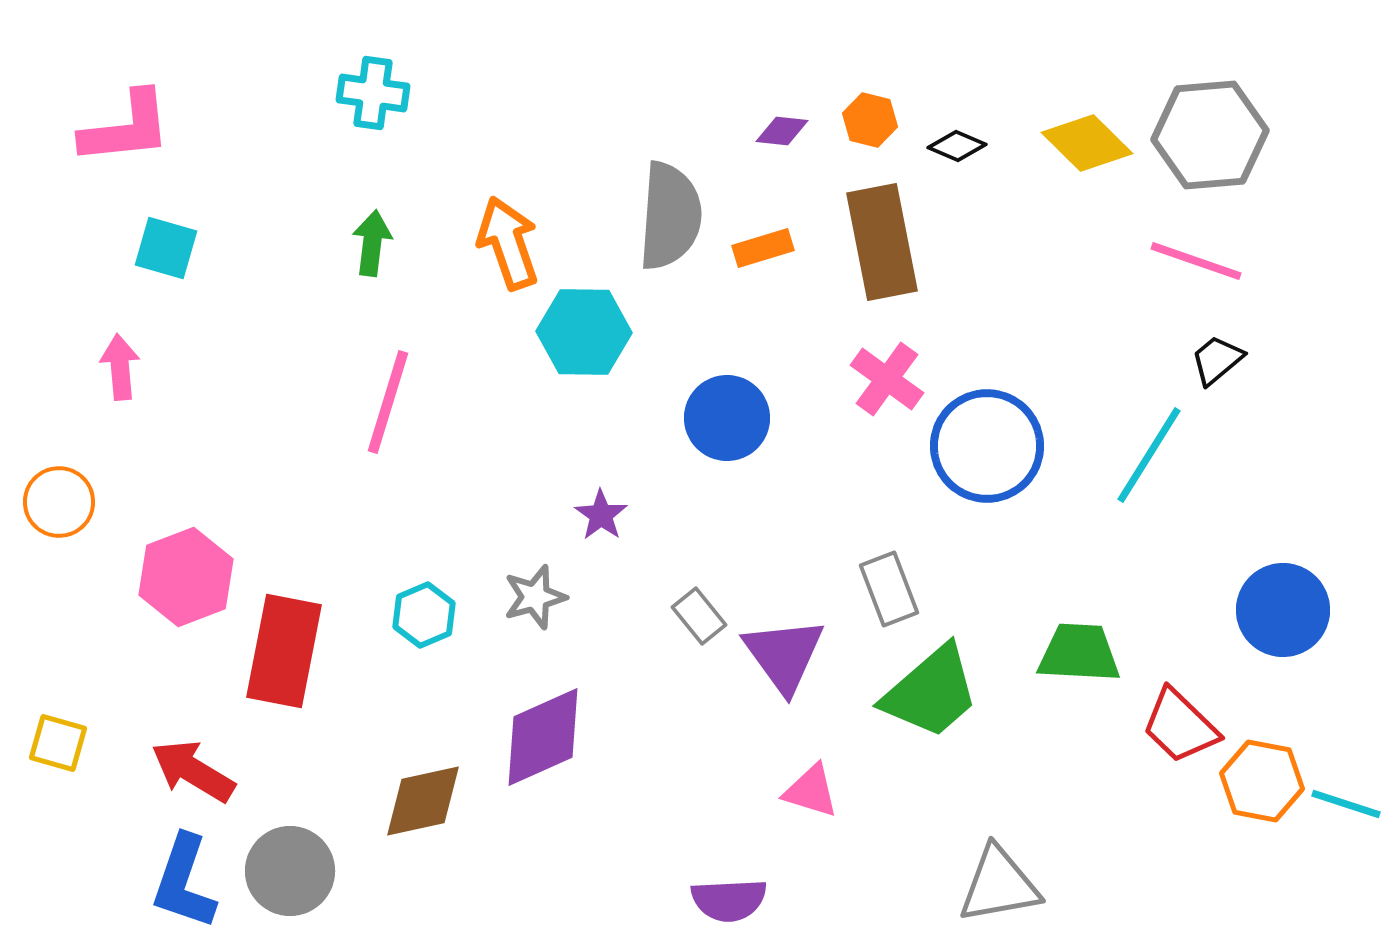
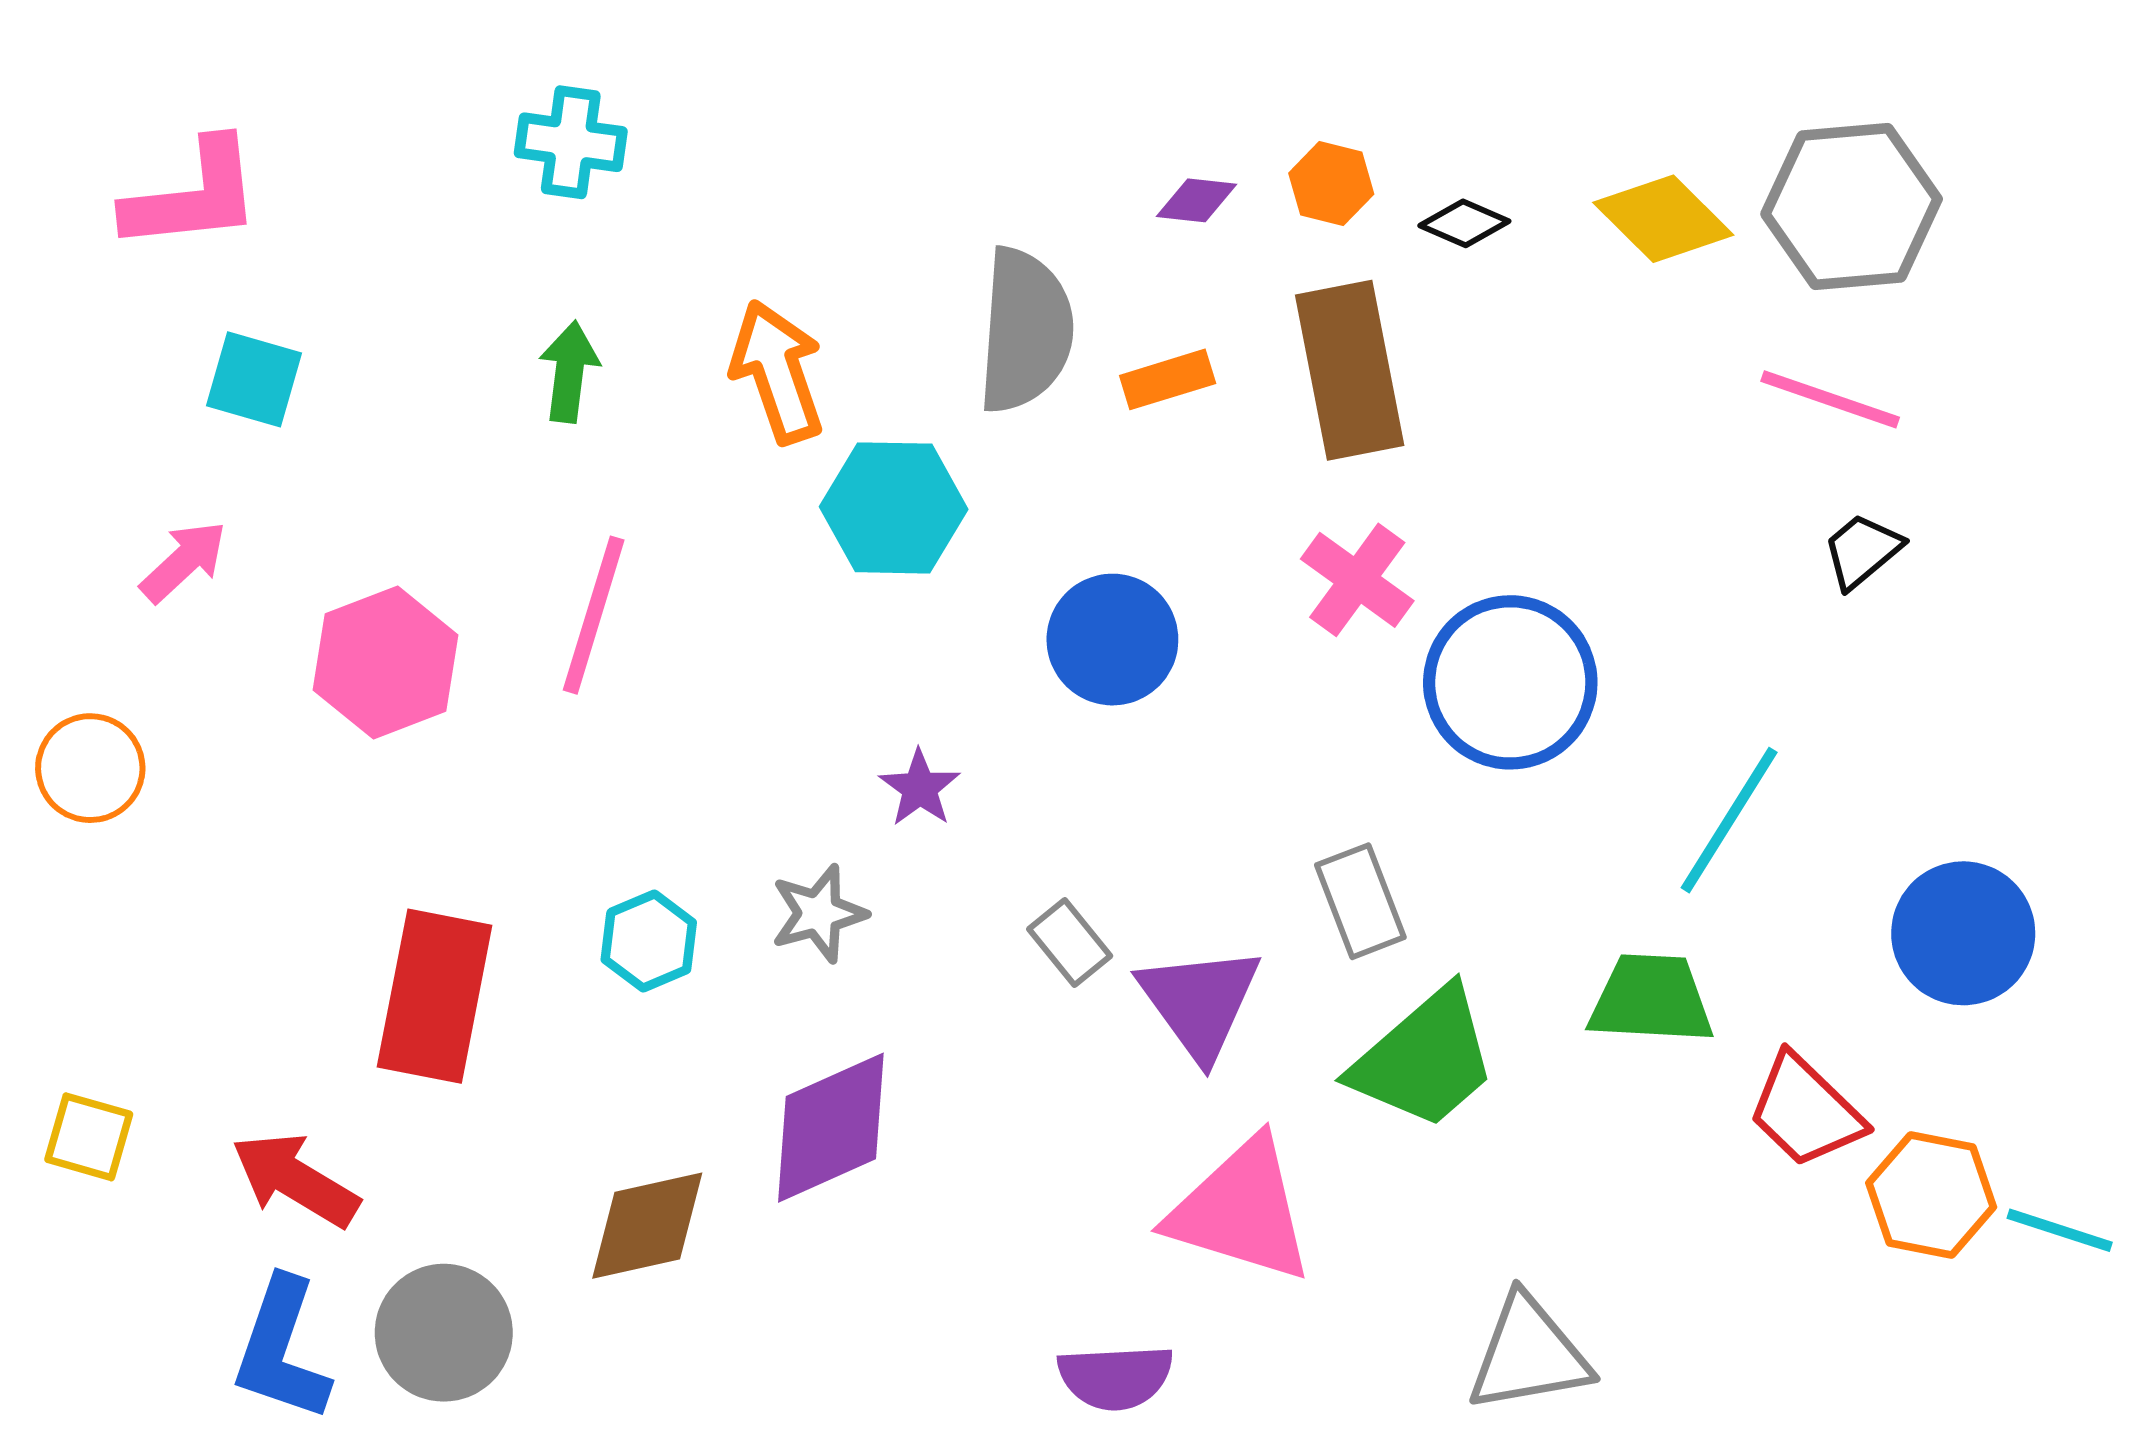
pink arrow: (120, 367) -> (184, 562), turned 52
cyan line: (1149, 455) -> (1729, 820), moved
pink hexagon: (186, 577) -> (386, 662), moved
pink triangle: (811, 791) -> (1241, 1210), size x1.8

